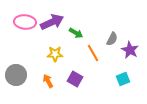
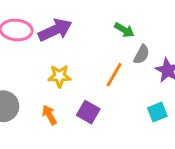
green arrow: (76, 33) -> (124, 30), moved
orange line: (93, 53) -> (114, 75), turned 60

